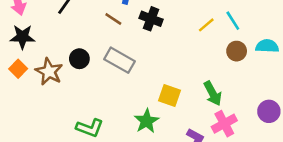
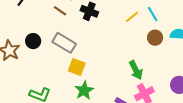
yellow square: (169, 95) -> (77, 67), moved

